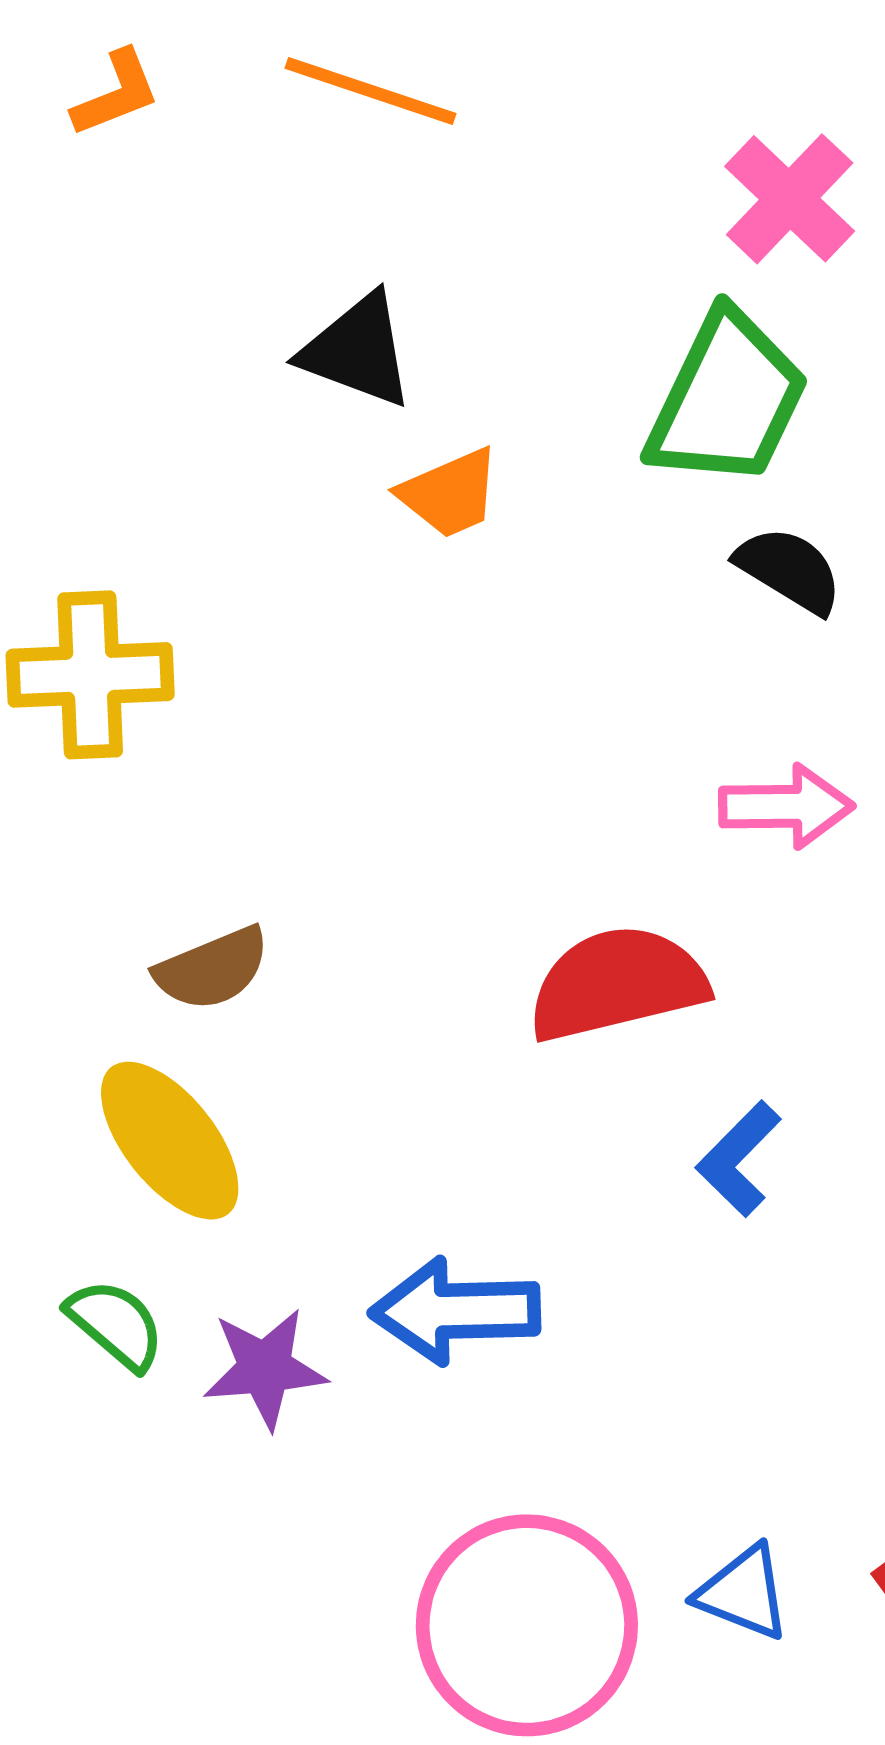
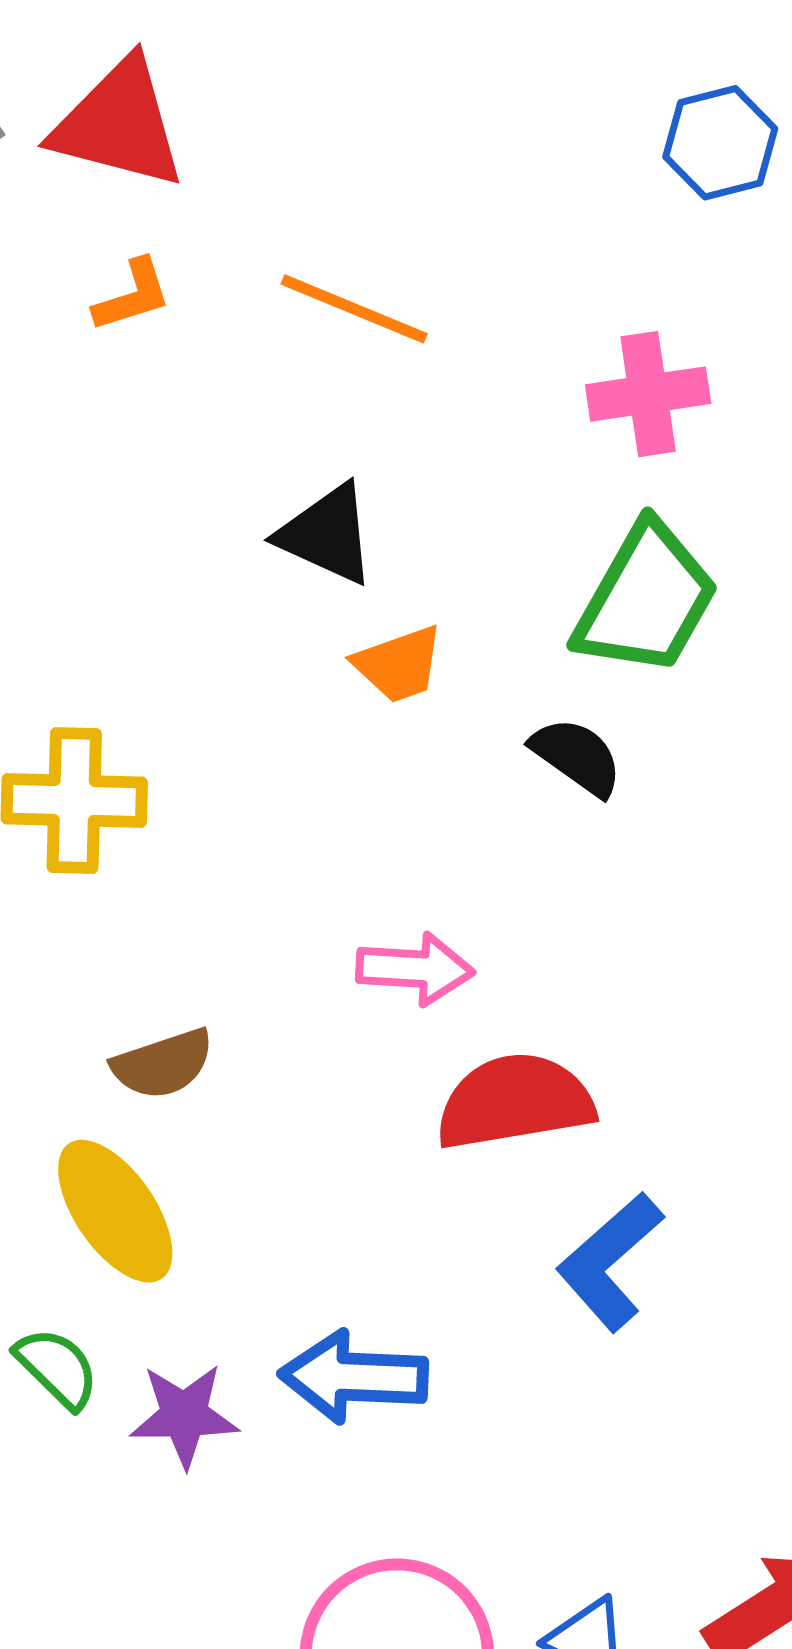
pink cross: (790, 199) -> (648, 394), moved, turned 34
black semicircle: (789, 570) -> (577, 757), moved
pink arrow: (786, 806) -> (415, 969), moved
blue L-shape: (739, 1159) -> (610, 1262), size x1.4

